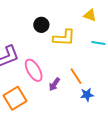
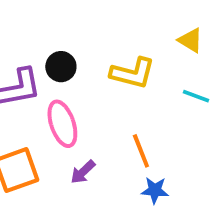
black circle: (41, 25) -> (61, 67), moved
purple arrow: (54, 84) -> (83, 172), moved

